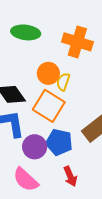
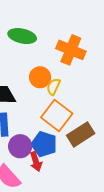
orange square: (49, 106) -> (57, 116), moved
red arrow: (70, 176) -> (36, 162), moved

